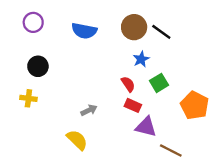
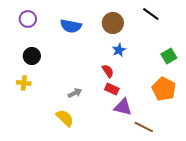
black line: (161, 32) -> (151, 14), moved
green square: (159, 83) -> (169, 56), moved

